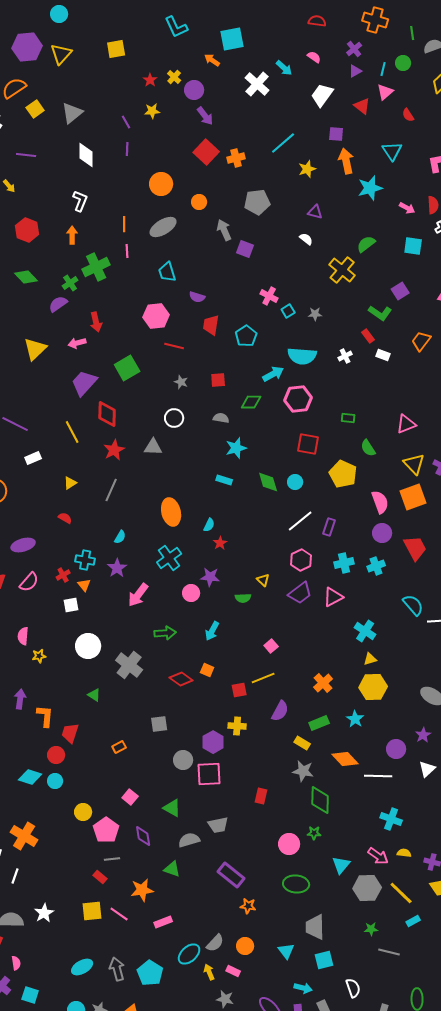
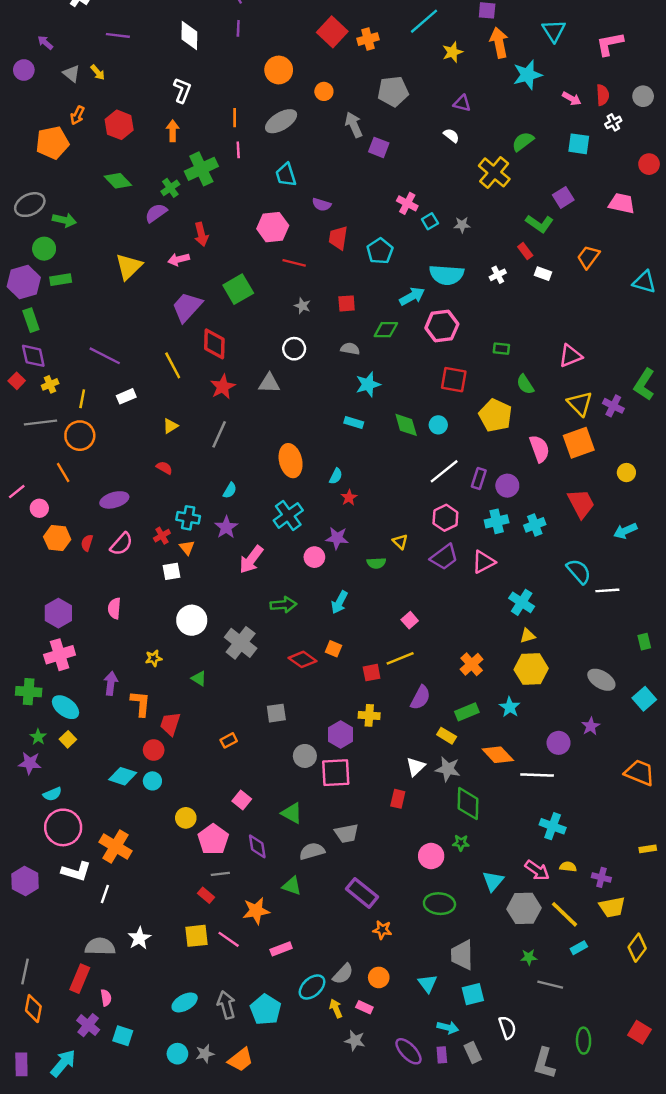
purple circle: (382, 533) -> (507, 486), moved
yellow star: (39, 656) -> (154, 658), moved
white triangle: (427, 769) -> (416, 767), moved

